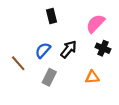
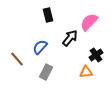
black cross: (103, 48) -> (96, 55), moved, turned 32
black arrow: (69, 49) -> (70, 38), moved

